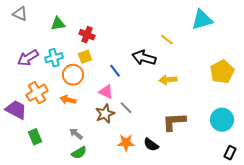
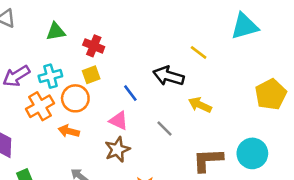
yellow arrow: (168, 80) -> (200, 105), turned 30
orange cross: (37, 93) -> (40, 106), moved
gray line: (126, 108) -> (165, 129), moved
cyan circle: (222, 120) -> (252, 153), moved

